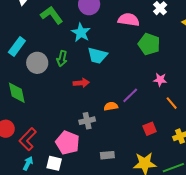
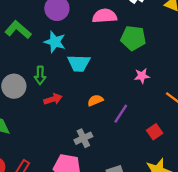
pink star: (160, 80) -> (142, 76), moved
red arrow: (81, 83) -> (53, 99), moved
purple line: (130, 95) -> (121, 114), moved
orange semicircle: (111, 106) -> (95, 100), moved

